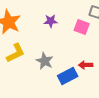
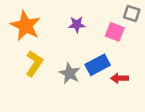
yellow L-shape: (16, 53) -> (34, 64), turned -30
blue rectangle: (68, 76) -> (98, 65), moved

